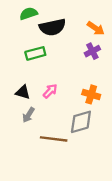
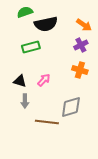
orange cross: (91, 94) -> (80, 70), moved
gray arrow: (29, 115) -> (25, 101), turned -32

